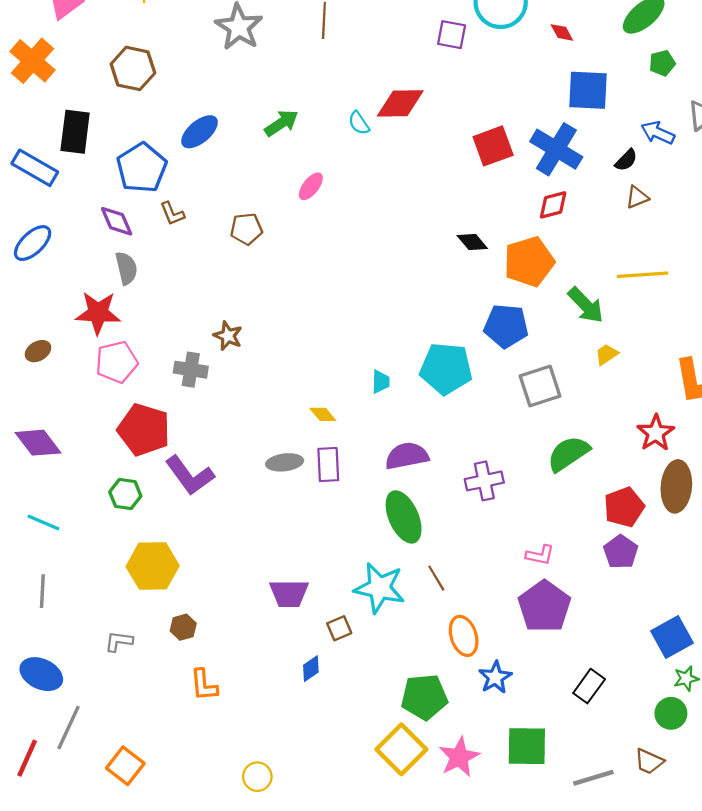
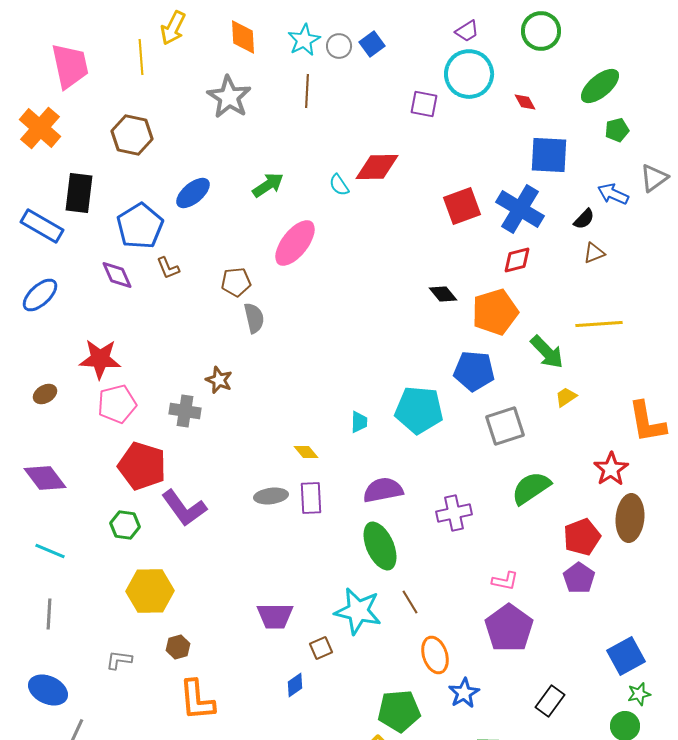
pink ellipse: (311, 186) -> (295, 243), size x1.8
gray semicircle: (126, 268) -> (254, 318), moved
orange L-shape: (204, 685) -> (197, 700), size x1.4

